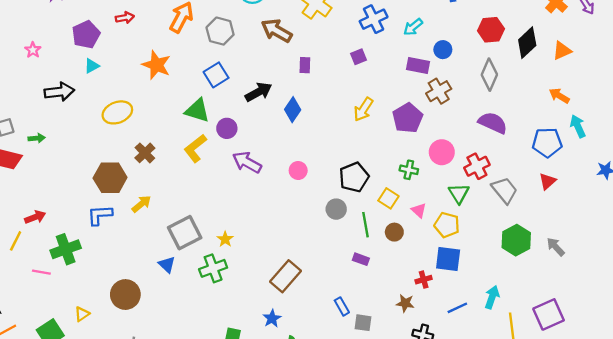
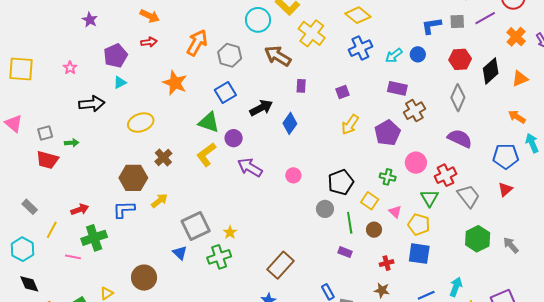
blue circle: (443, 50) -> (418, 54), moved
purple square: (359, 57) -> (342, 92), moved
red arrow: (35, 217) -> (80, 209), moved
red cross: (424, 280) -> (387, 263), moved

